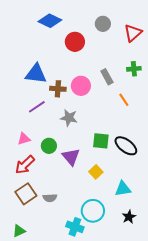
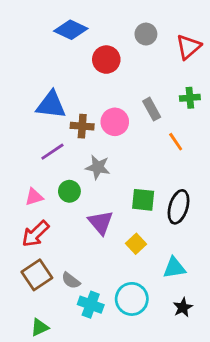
green circle: (49, 146) -> (69, 191), moved
black ellipse: (126, 146) -> (179, 207), turned 70
gray semicircle: (50, 198) -> (71, 281), turned 40
cyan cross: (75, 227) -> (91, 305), moved
green triangle: (19, 231) -> (40, 327), moved

